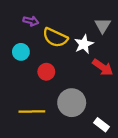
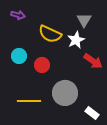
purple arrow: (31, 21) -> (18, 15), moved
gray triangle: (103, 25) -> (84, 20), moved
cyan circle: (21, 52) -> (19, 56), moved

